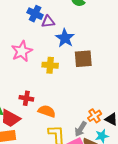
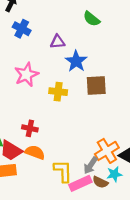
blue cross: (35, 14) -> (22, 29), moved
orange semicircle: (47, 111) -> (35, 152), moved
orange cross: (95, 116) -> (107, 151), size x1.5

